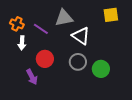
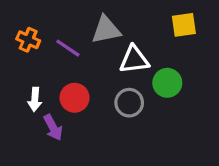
white triangle: (81, 36) -> (134, 60), turned -42
white arrow: (22, 43) -> (35, 99), moved
green circle: (101, 69) -> (167, 83), moved

